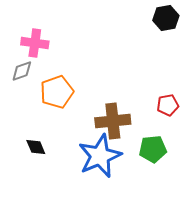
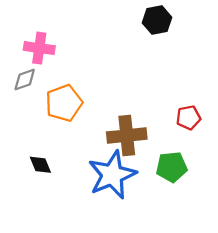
black hexagon: (166, 18) -> (157, 20), moved

